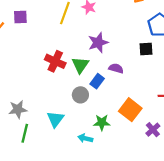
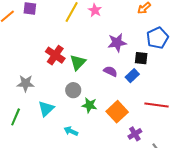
purple star: (98, 43) -> (117, 43), moved
blue rectangle: (97, 81) -> (132, 76), moved
gray star: (18, 109) -> (26, 83), moved
green star: (102, 122) -> (89, 105), moved

